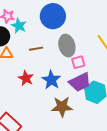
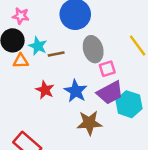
cyan star: (19, 26) -> (38, 46), moved

